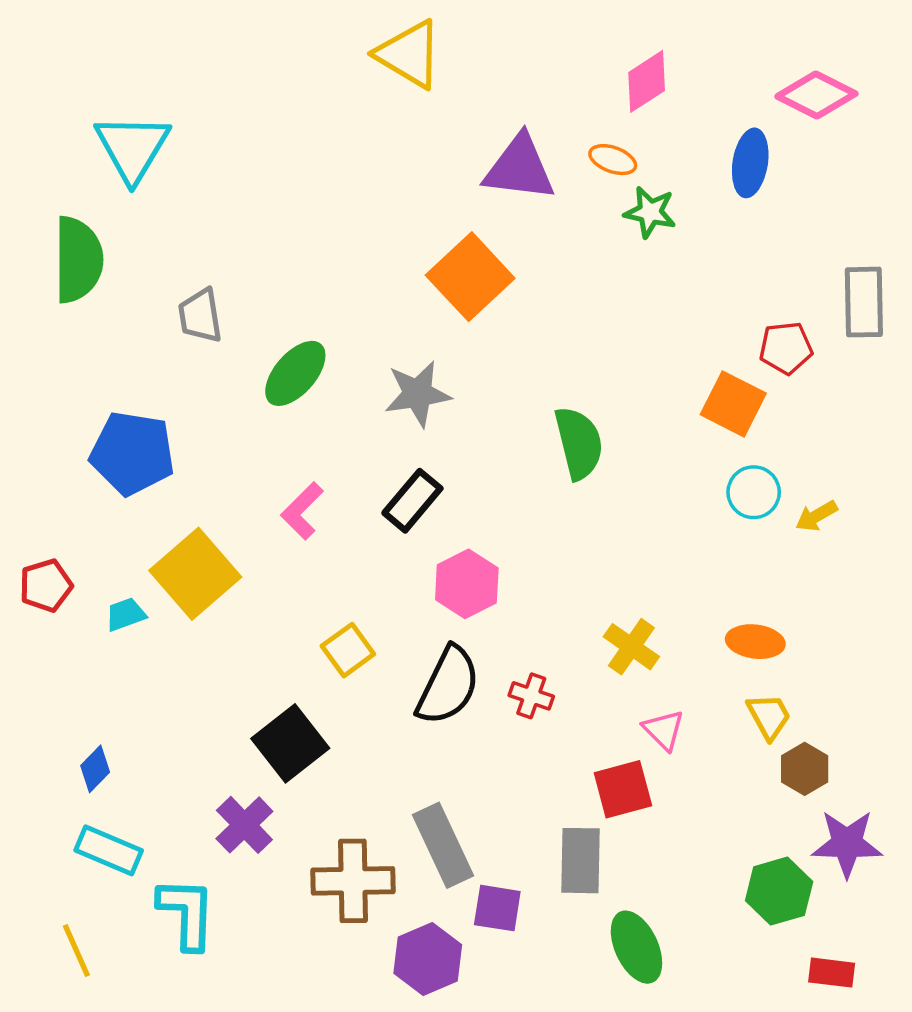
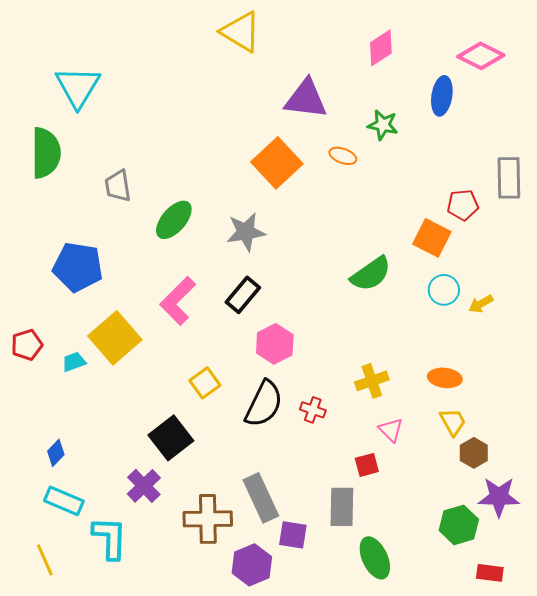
orange ellipse: (613, 160) -> (343, 156), moved
green semicircle: (579, 443) -> (371, 274), moved, turned 69
pink L-shape: (302, 511) -> (178, 301), size x1.4
yellow cross: (631, 647) -> (372, 381), turned 36
red square: (623, 789) -> (367, 465), size x0.7

